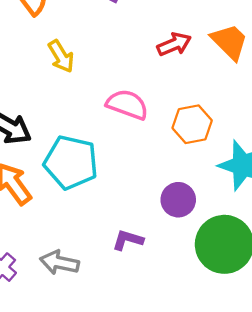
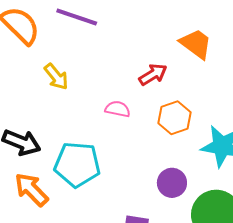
red arrow: (174, 44) -> (153, 74), moved
pink semicircle: (127, 104) -> (118, 109), size x0.7

